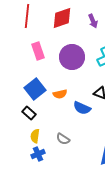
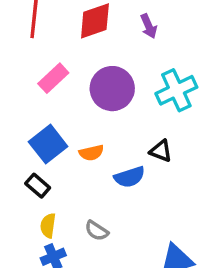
pink rectangle: (38, 51) -> (53, 78), turned 66
blue semicircle: (82, 108) -> (130, 177), turned -42

